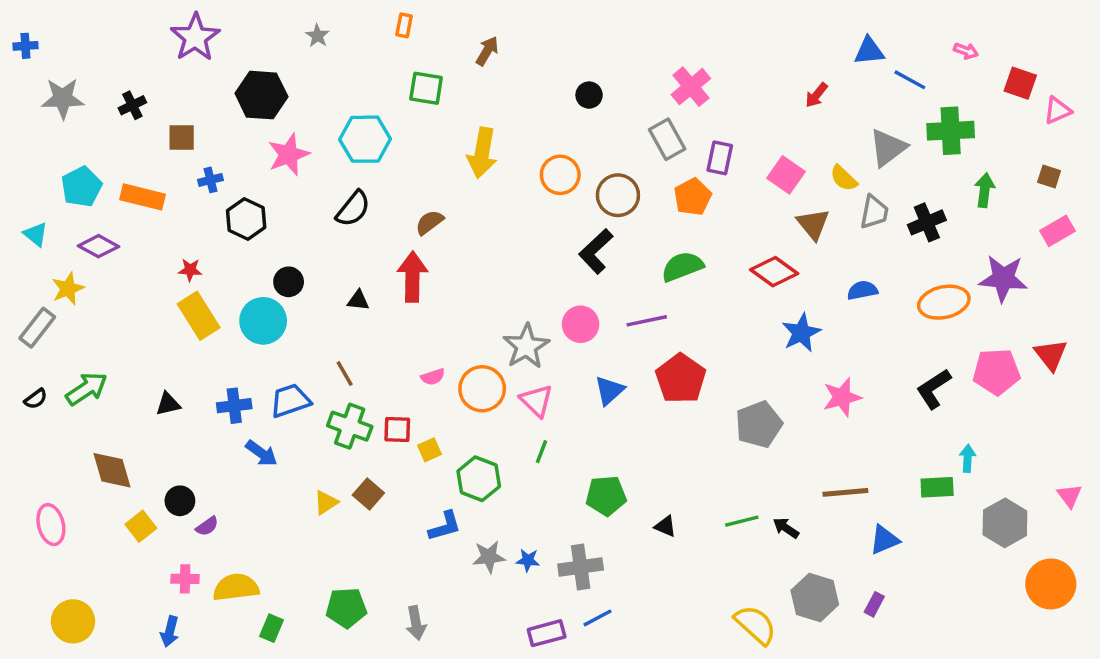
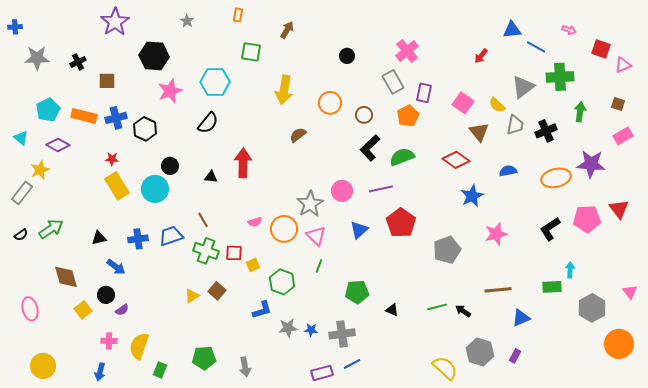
blue cross: (210, 180) -> (116, 118), moved, size x1.5
brown circle: (618, 195) -> (364, 115), size x0.7
brown semicircle: (429, 222) -> (298, 135), moved
black L-shape: (596, 251) -> (370, 148), moved
blue arrow: (261, 453) -> (116, 267), moved
yellow semicircle: (236, 587) -> (139, 346), turned -64

